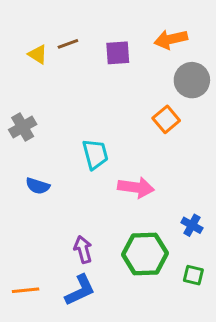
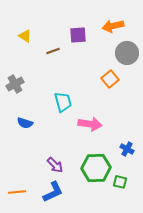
brown line: (68, 44) -> (53, 51), moved
purple arrow: (83, 249) -> (55, 165), turned 150
green square: (193, 275) -> (120, 182), moved

